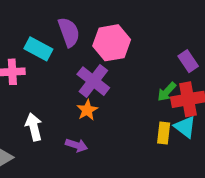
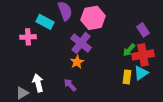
white arrow: (34, 127) -> (38, 83), moved
cyan triangle: (185, 127) -> (141, 73), turned 49
purple arrow: (77, 145) -> (70, 85), turned -152

